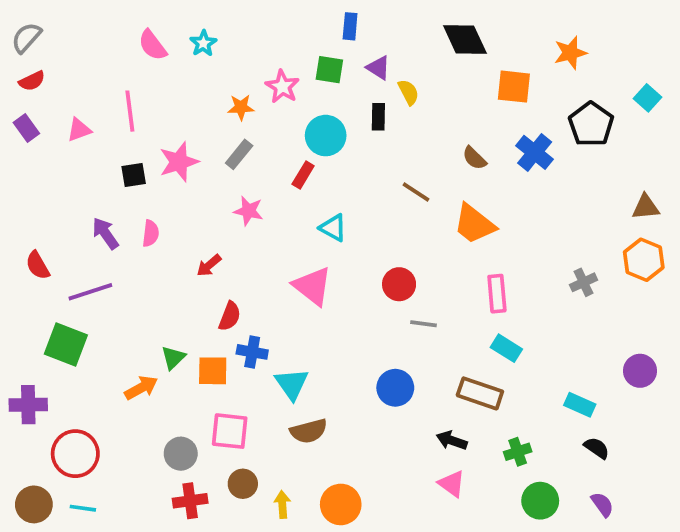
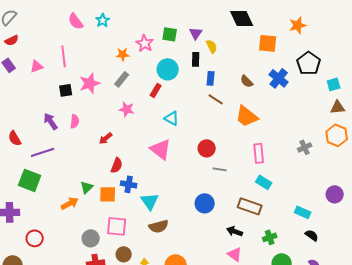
blue rectangle: (350, 26) -> (211, 78), moved
purple triangle: (378, 68) -> (196, 33), turned 32
cyan square: (648, 98) -> (334, 84), moved, turned 32
red circle: (75, 454) -> (35, 238), size x0.7

